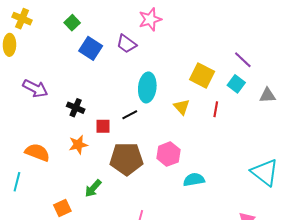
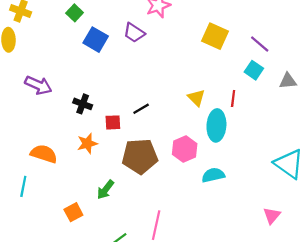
yellow square: (202, 75) -> (215, 36), moved
cyan ellipse: (147, 87) -> (216, 125), moved

